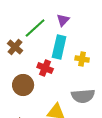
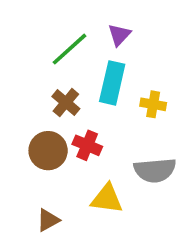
brown cross: (15, 47) -> (66, 103), moved
red cross: (45, 68) -> (87, 145), moved

